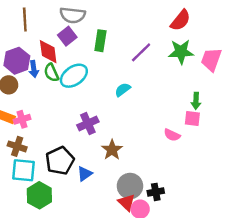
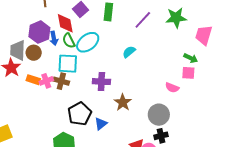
pink trapezoid: (211, 60) -> (204, 35), moved
green arrow: (196, 101) -> (191, 58), turned -64
purple cross: (88, 123) -> (101, 82), turned 30
brown cross: (17, 146) -> (61, 81), moved
cyan square: (24, 170) -> (68, 64), moved
gray circle: (130, 186) -> (159, 115), moved

